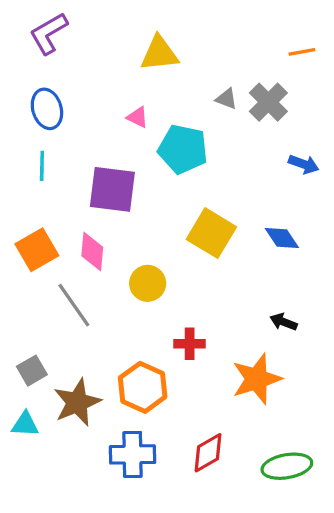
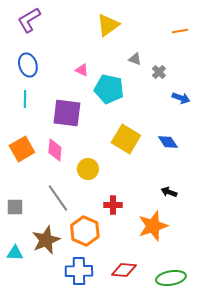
yellow triangle: (159, 54) -> (108, 25), moved, turned -30
gray cross: (268, 102) -> (159, 72), moved, size x0.6
gray line: (74, 305) -> (58, 198), moved
gray square: (32, 371) -> (15, 207), moved, turned 30
red diamond: (208, 453) -> (124, 270), turned 35

